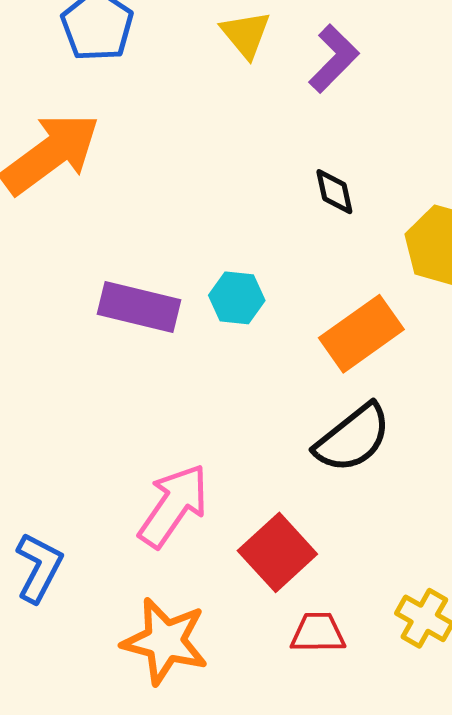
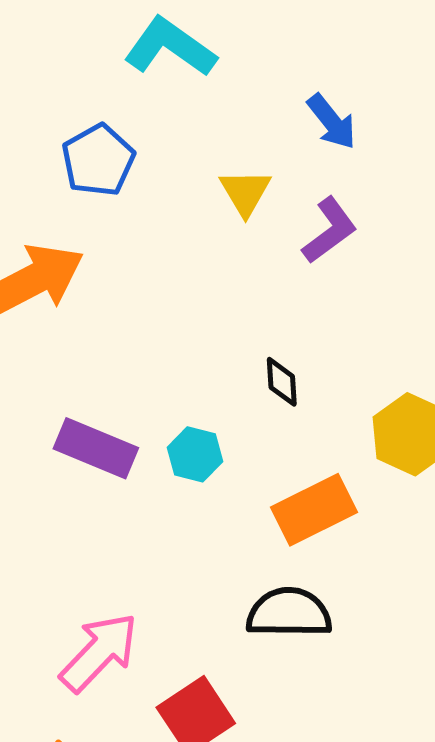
black diamond: (334, 192) -> (282, 382), moved
black semicircle: (353, 438) -> (289, 613), turned -150

